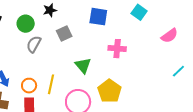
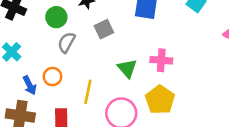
pink cross: (117, 49) -> (161, 60), moved
orange circle: (29, 86) -> (52, 77), moved

